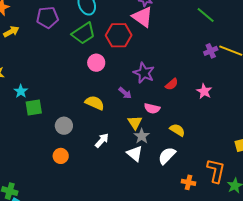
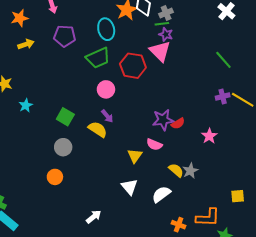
purple star: (144, 73) -> (163, 120), moved, turned 30
purple arrow: (125, 93) -> (107, 116), moved
green square: (34, 107) -> (65, 117), moved, turned 30
gray star: (142, 136) -> (190, 171), moved
white arrow: (102, 140) -> (94, 217), moved
orange L-shape: (216, 171) -> (208, 217), turned 70

